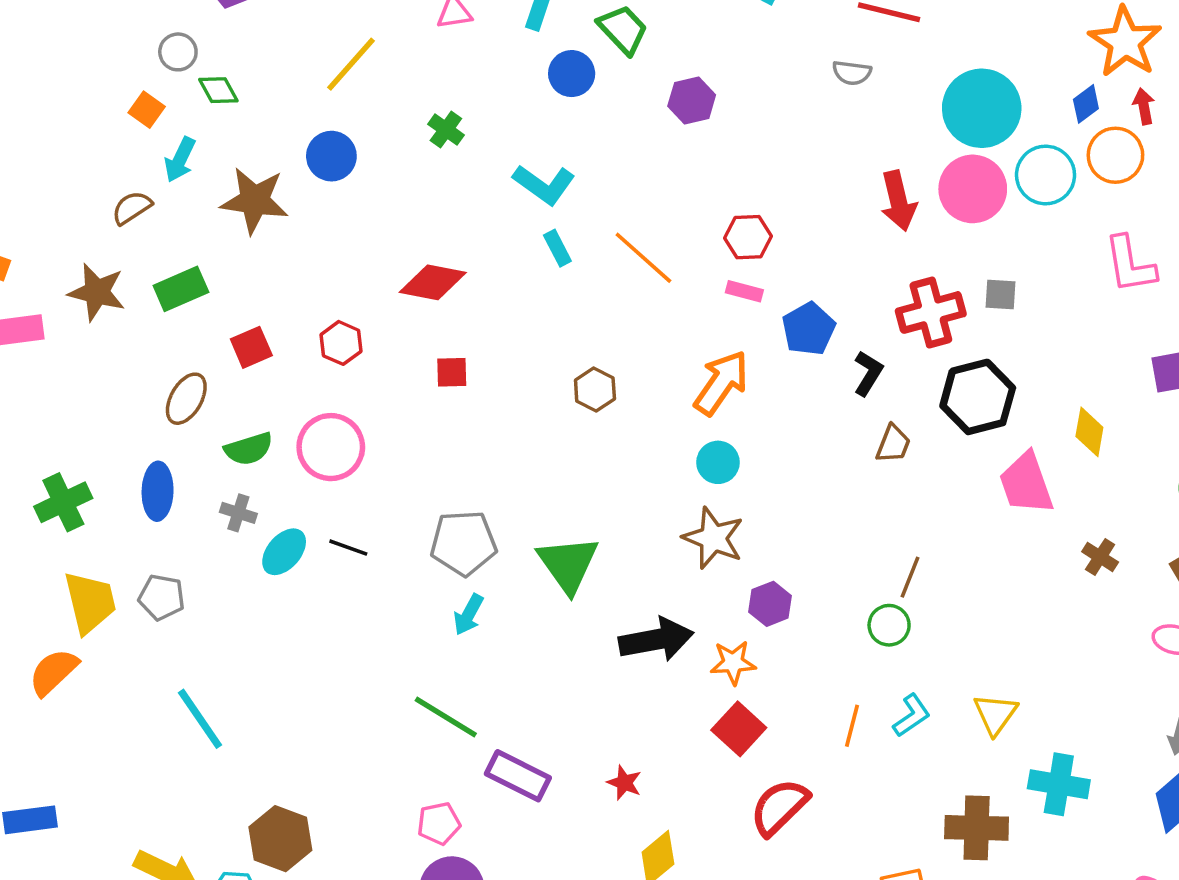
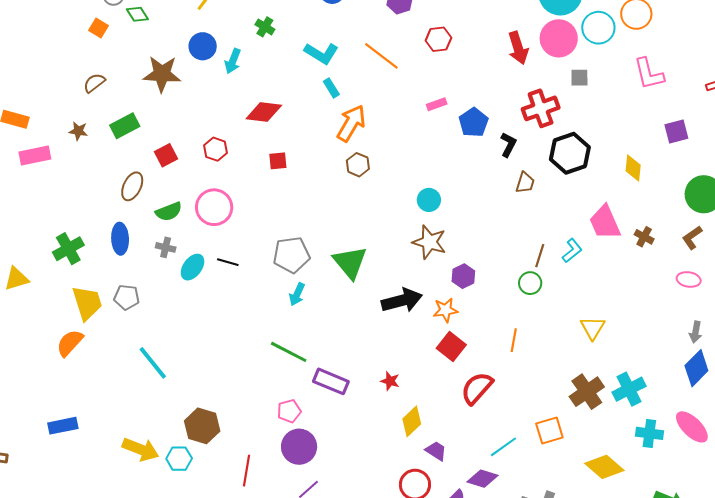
cyan arrow: (180, 160) -> (233, 61), moved
red hexagon: (748, 237) -> (438, 39), moved
orange line: (643, 258) -> (381, 56), moved
pink rectangle: (744, 291) -> (437, 104), turned -30
brown star: (97, 292) -> (78, 131), size x0.6
gray square: (1000, 294) -> (579, 78), moved
orange arrow: (721, 383) -> (351, 123), moved
pink trapezoid: (1026, 483) -> (605, 222), moved
cyan L-shape: (912, 716) -> (572, 251), moved
cyan cross: (1059, 784) -> (629, 389), moved, turned -32
brown cross: (977, 828) -> (587, 392), turned -32

